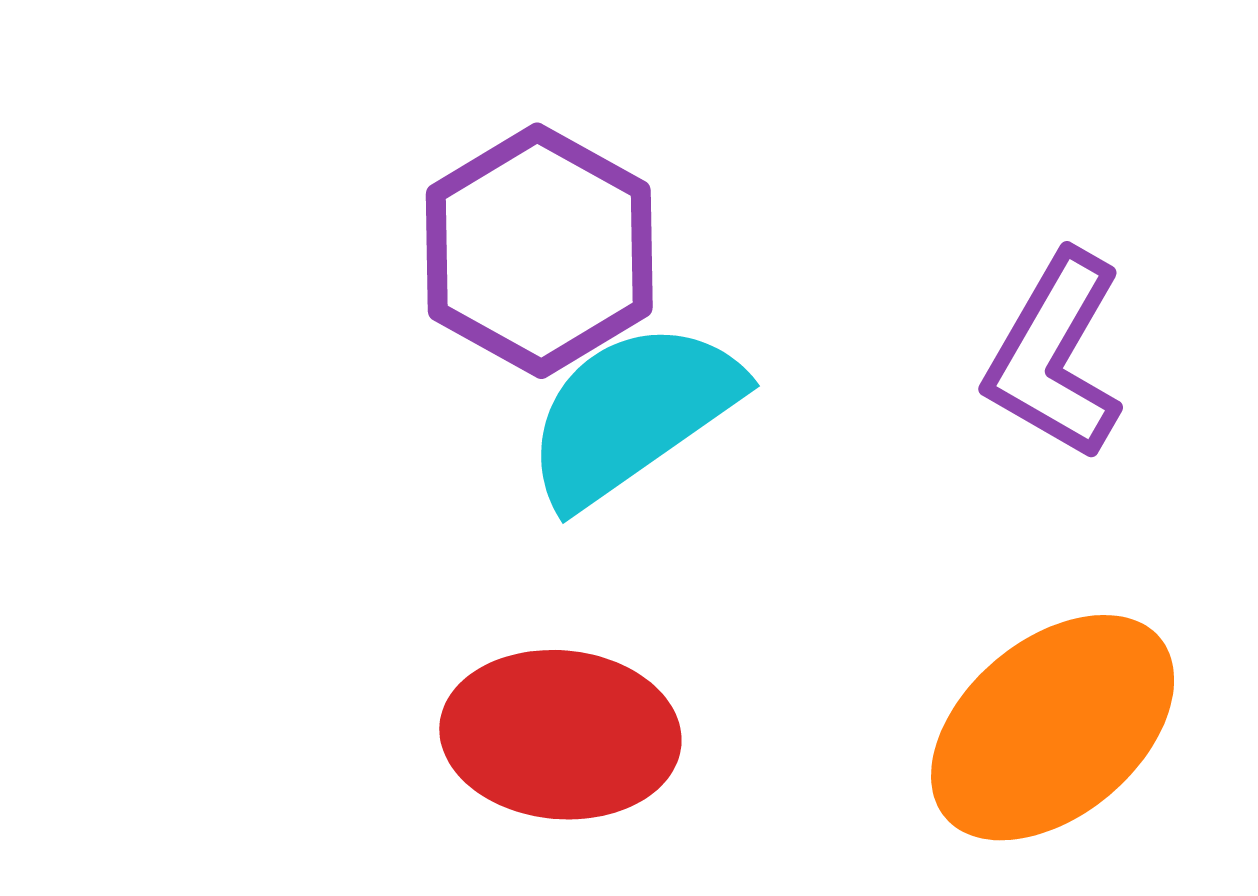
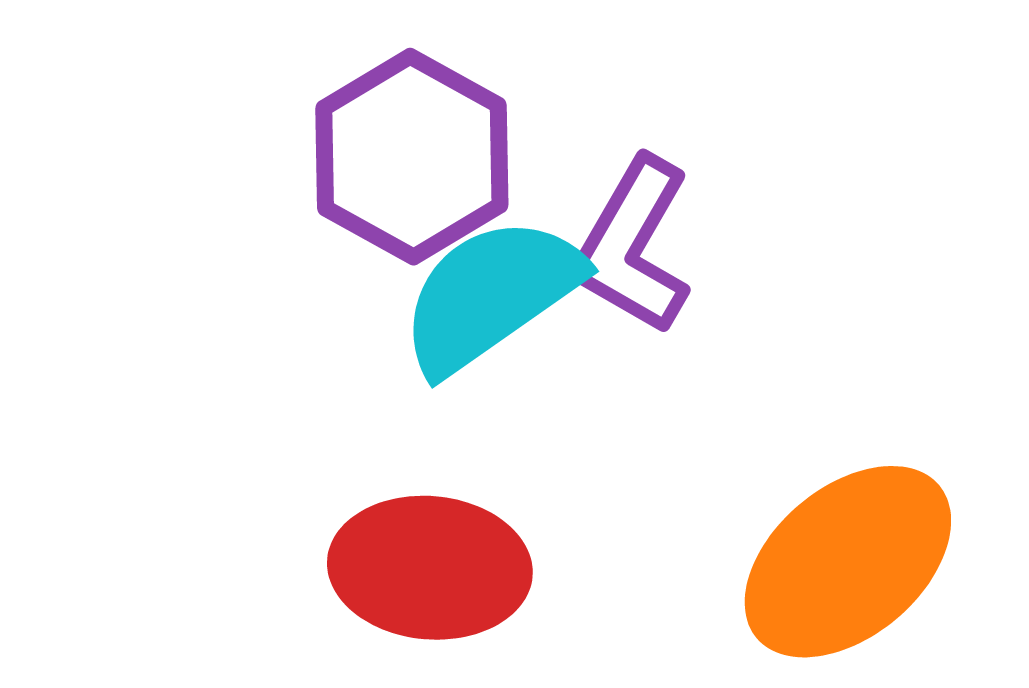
purple L-shape: (1055, 356) -> (633, 246), moved

